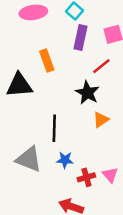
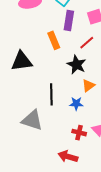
orange rectangle: (47, 61) -> (54, 40), moved
blue star: (65, 160) -> (76, 104), moved
red cross: (86, 177) -> (79, 133), turned 32

